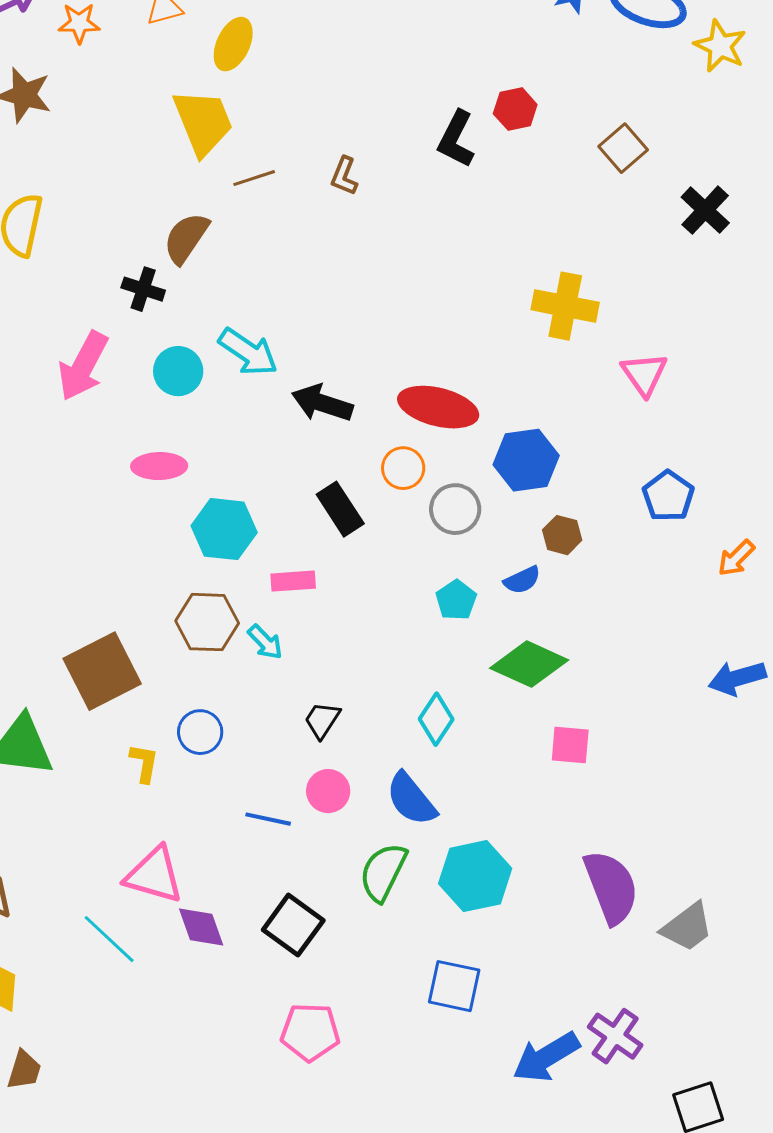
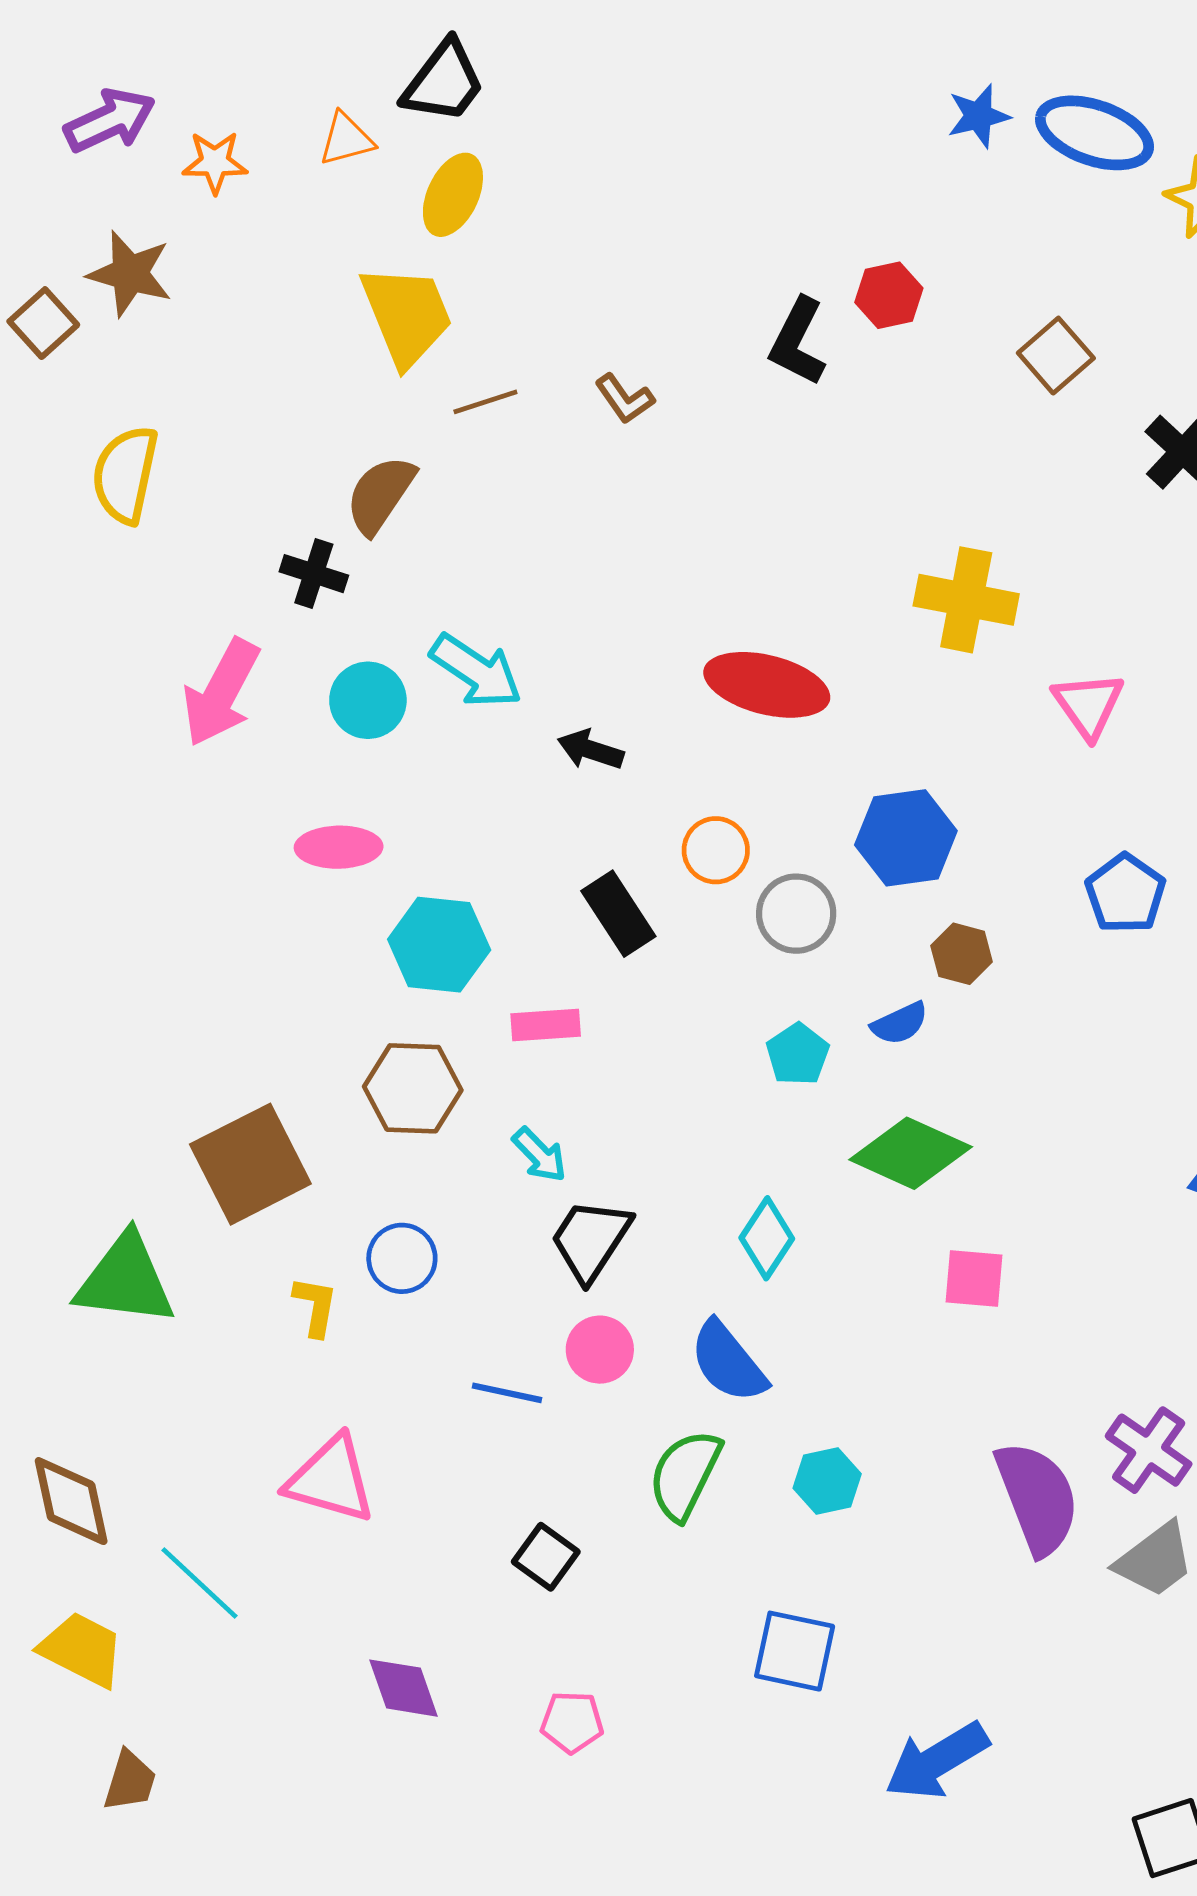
brown L-shape: (344, 176) -> (625, 399), turned -57
black arrow: (322, 403) -> (591, 750), size x0.7
red ellipse: (438, 407) -> (767, 685), moved
cyan arrow: (265, 642) -> (540, 1155), moved
black trapezoid: (322, 720) -> (591, 1240), size x1.5
cyan hexagon: (475, 876) -> (827, 1481), size x0.6
black square: (293, 925) -> (546, 1557), size x0.7
purple diamond: (201, 927) -> (403, 1688), moved
cyan line: (109, 939) -> (199, 1583), moved
pink pentagon: (310, 1032) -> (572, 1722), size x0.7
purple cross: (615, 1036) -> (1149, 1450), moved

